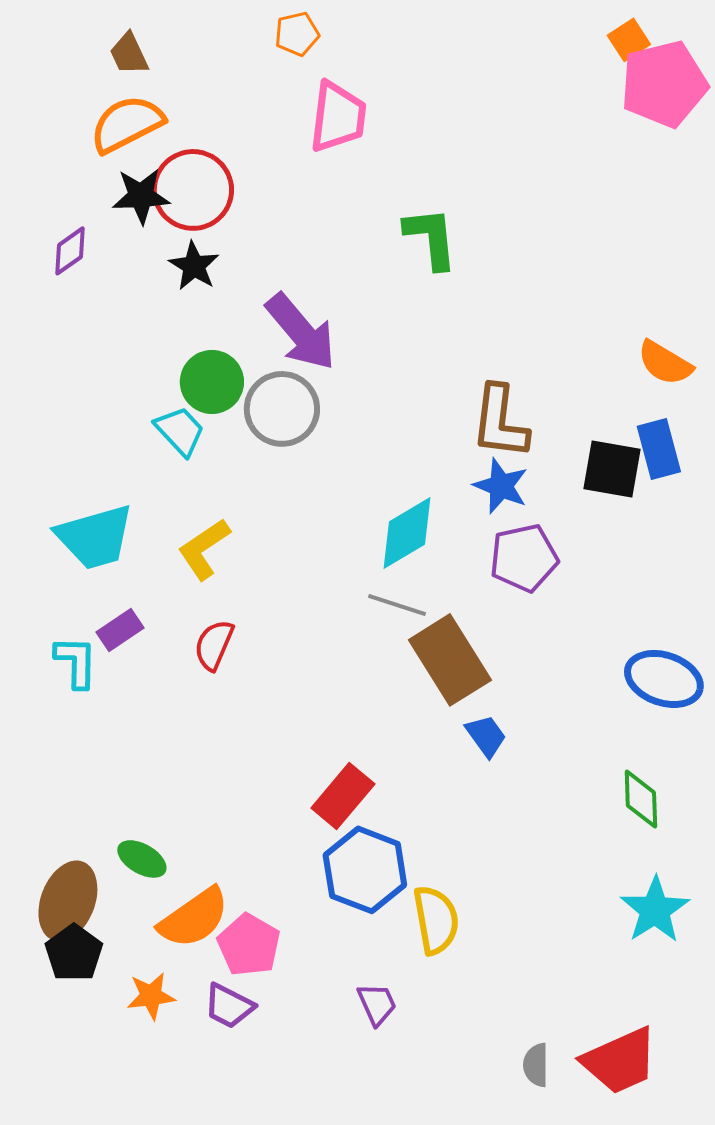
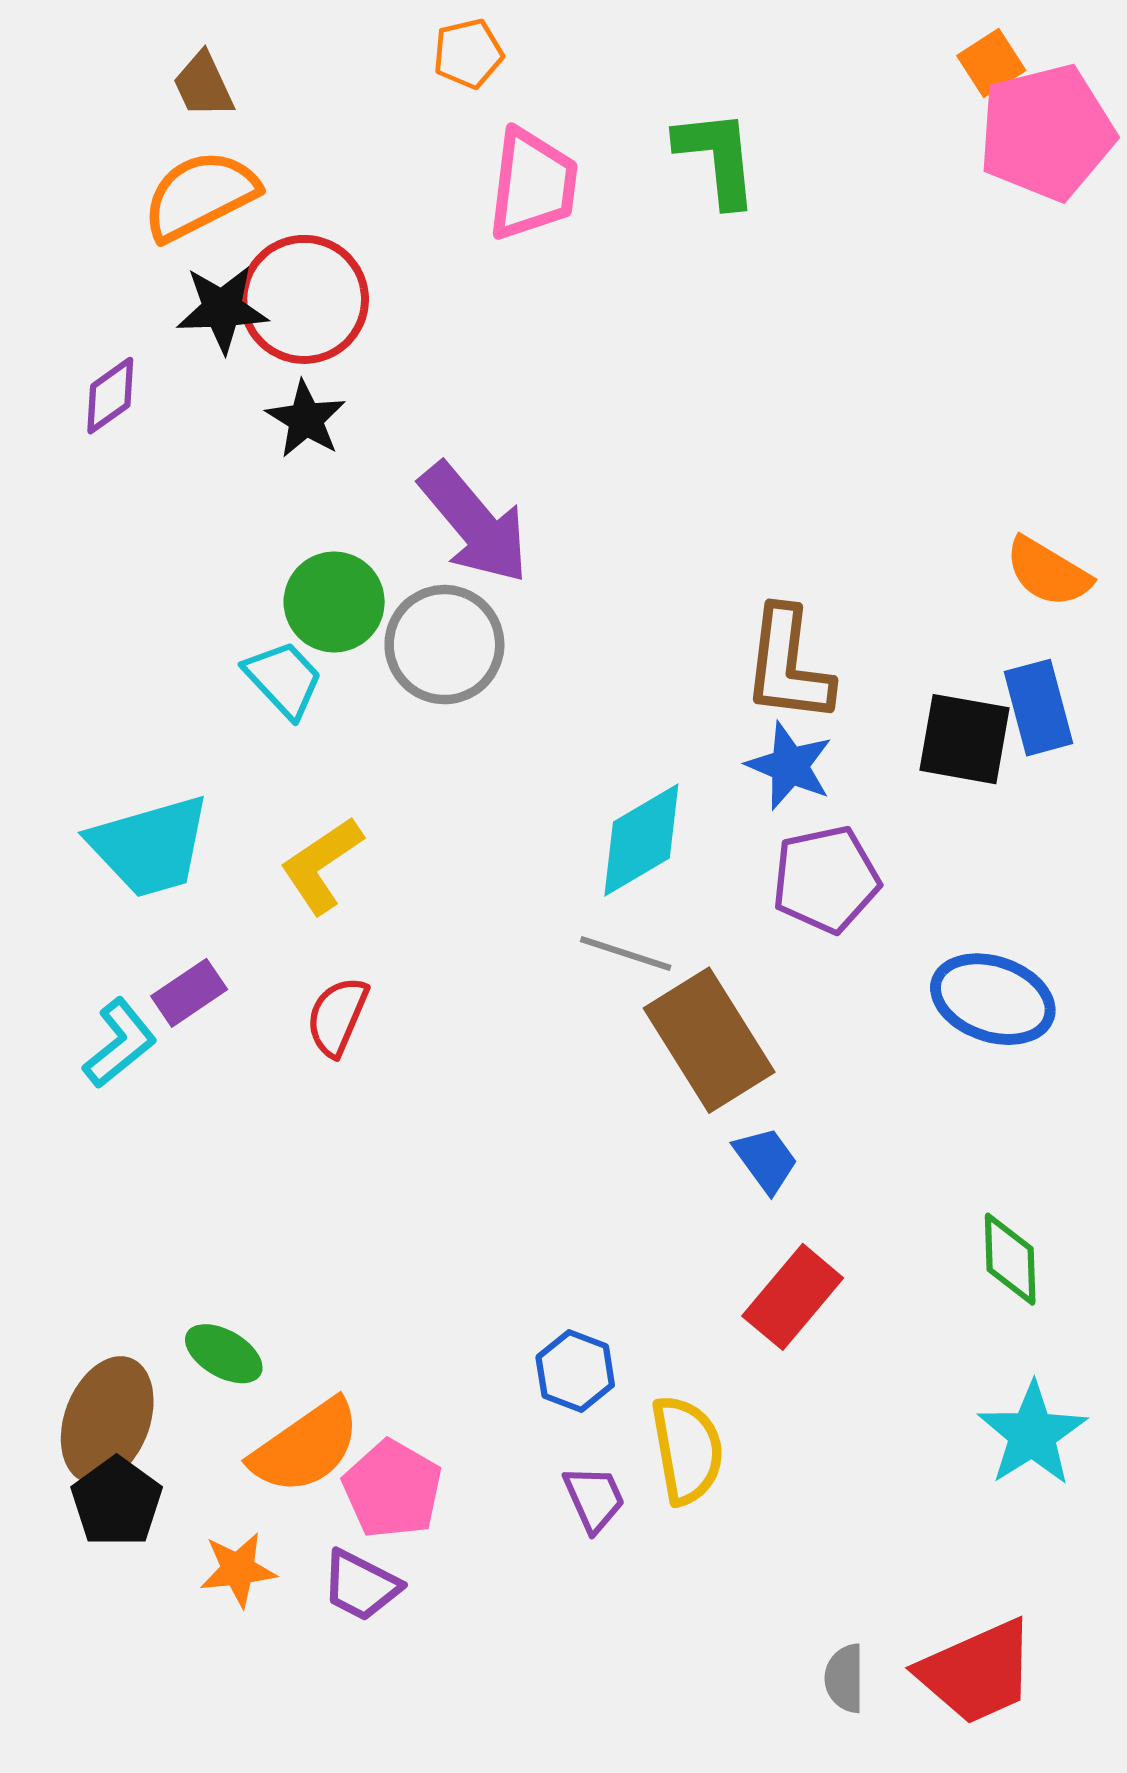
green L-shape: (431, 238) -> (717, 158), moved
cyan L-shape: (76, 662) -> (120, 1043), turned 50
blue ellipse: (664, 679) -> (993, 999), moved
red rectangle: (343, 796) -> (793, 1297), moved
blue hexagon: (365, 870) -> (575, 1371), size x0.6
purple trapezoid: (377, 1004) -> (594, 1499), moved

